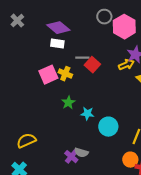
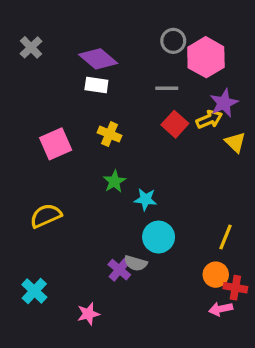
gray line: (82, 58) -> (167, 88), moved
red square: (92, 65) -> (175, 124), moved
pink square: (48, 75) -> (56, 144), moved
cyan circle: (108, 127) -> (159, 237), moved
yellow semicircle: (26, 141) -> (46, 216), moved

